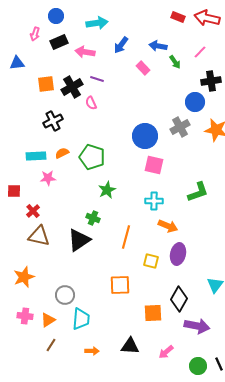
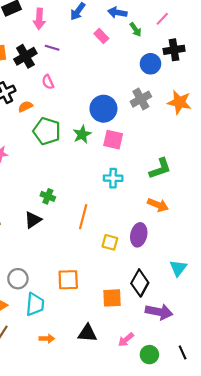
pink arrow: (85, 52) -> (39, 19), turned -96
blue circle: (195, 102) -> (150, 64), moved
pink semicircle: (91, 103) -> (48, 82), moved
orange semicircle: (62, 153) -> (25, 107), moved
green star: (107, 190) -> (82, 134), moved
orange arrow: (168, 226) -> (158, 205), moved
black triangle: (79, 240) -> (33, 220), size x0.7
orange square: (120, 285) -> (68, 280), moved
green circle: (198, 366) -> (149, 355), moved

